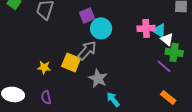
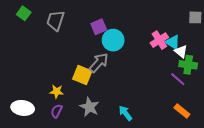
pink cross: (146, 28) -> (159, 40), turned -30
yellow star: (44, 67) -> (57, 92), moved
gray star: (98, 78) -> (89, 107), moved
purple semicircle: (46, 97) -> (57, 111), turned 40

